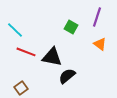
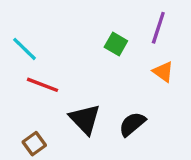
black triangle: (52, 57) -> (85, 119), moved, turned 35
black semicircle: (67, 76) -> (132, 124), moved

